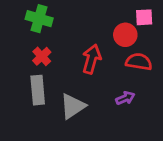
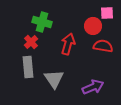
green cross: (39, 19) -> (42, 22), moved
purple arrow: (125, 98) -> (93, 87), moved, size x1.5
gray triangle: (73, 106) -> (54, 79), turned -30

